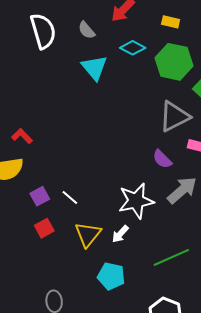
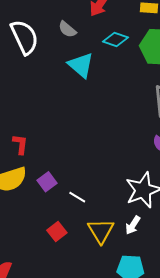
red L-shape: (22, 136) -> (20, 144), turned 60
purple square: (40, 196) -> (47, 182), moved

